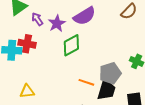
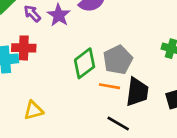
green diamond: (71, 45) -> (85, 63), moved
gray pentagon: (110, 73) -> (118, 60), moved

